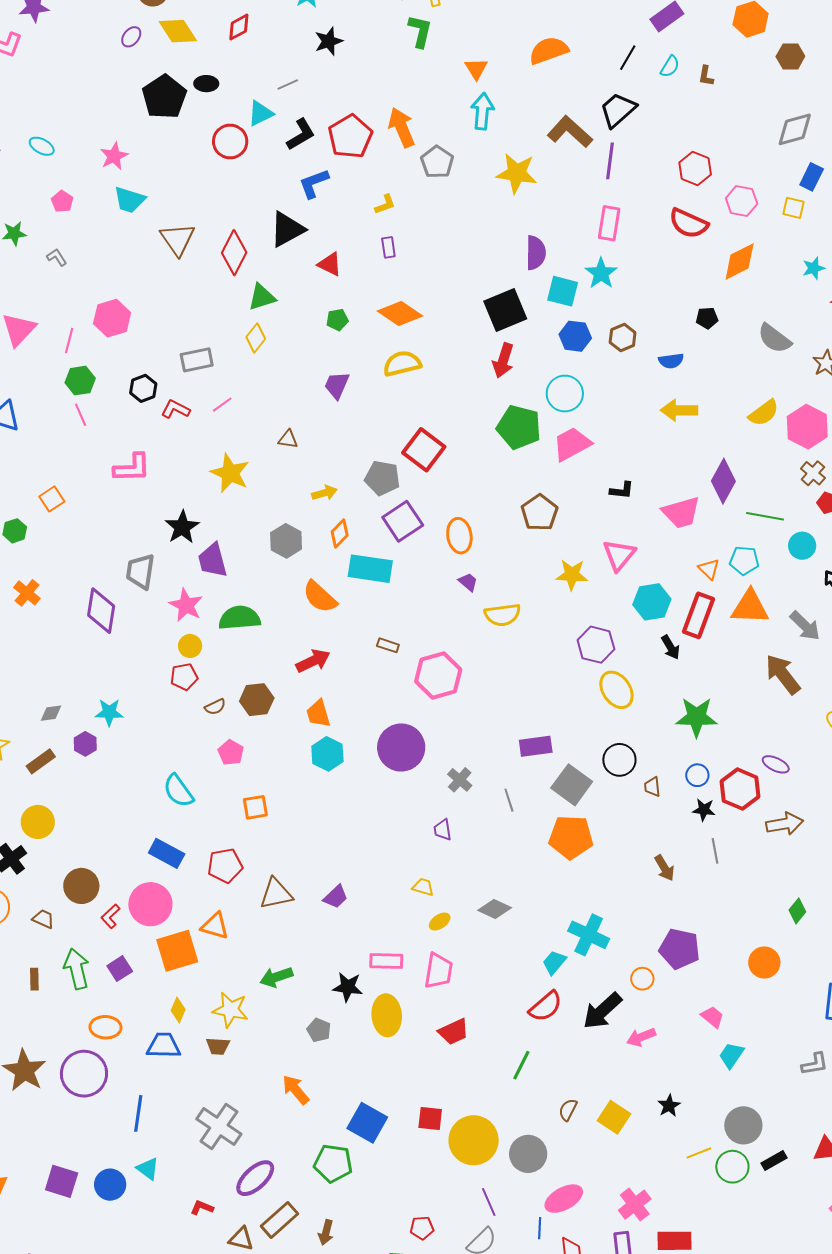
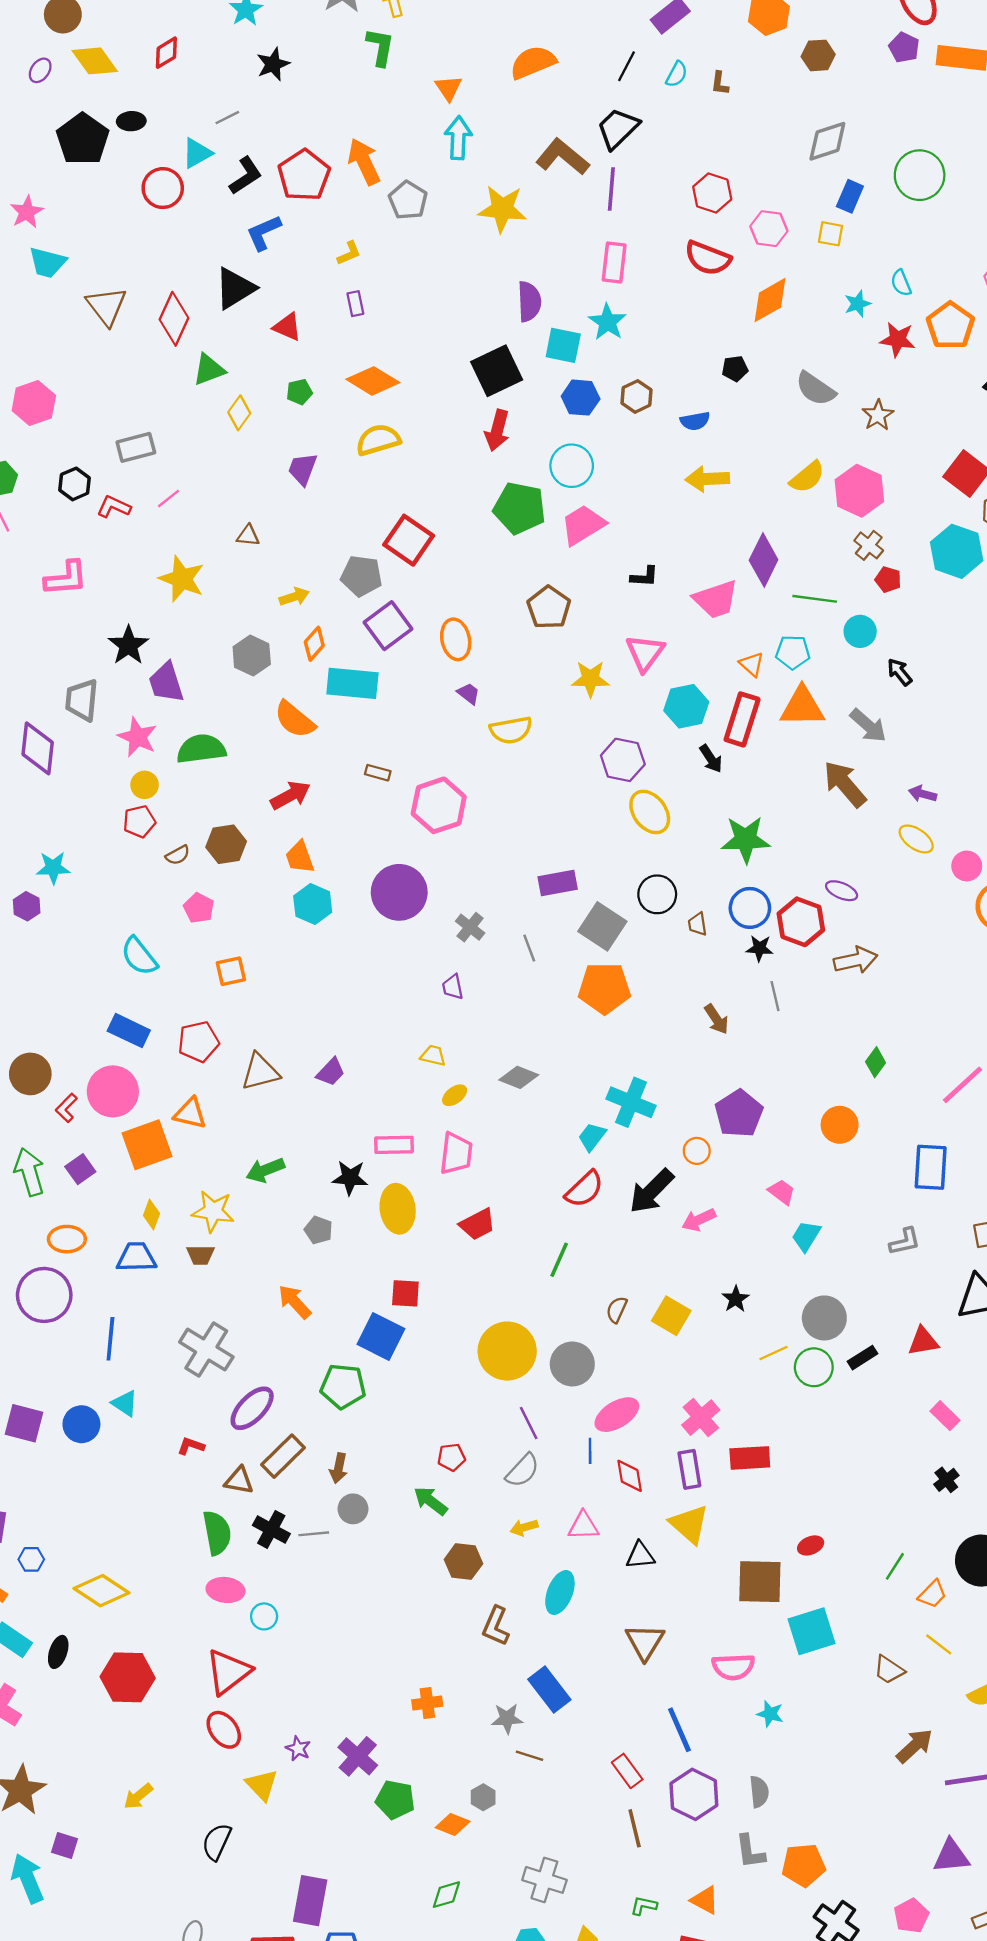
yellow diamond: (256, 338) -> (239, 413), moved
blue circle: (697, 775) -> (750, 908), size x1.5
purple pentagon: (680, 949) -> (739, 1114), turned 30
red square: (430, 1118) -> (405, 1293), moved

